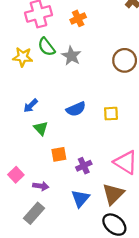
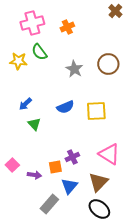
gray star: (71, 56) -> (74, 69), moved
yellow square: (111, 114) -> (96, 111), size x1.5
orange square: (59, 154) -> (55, 167), moved
gray rectangle: (34, 213) -> (49, 204), moved

